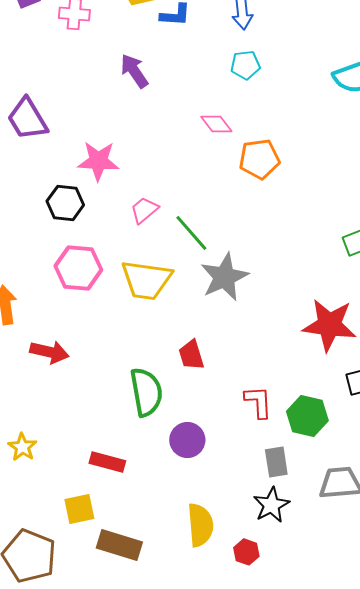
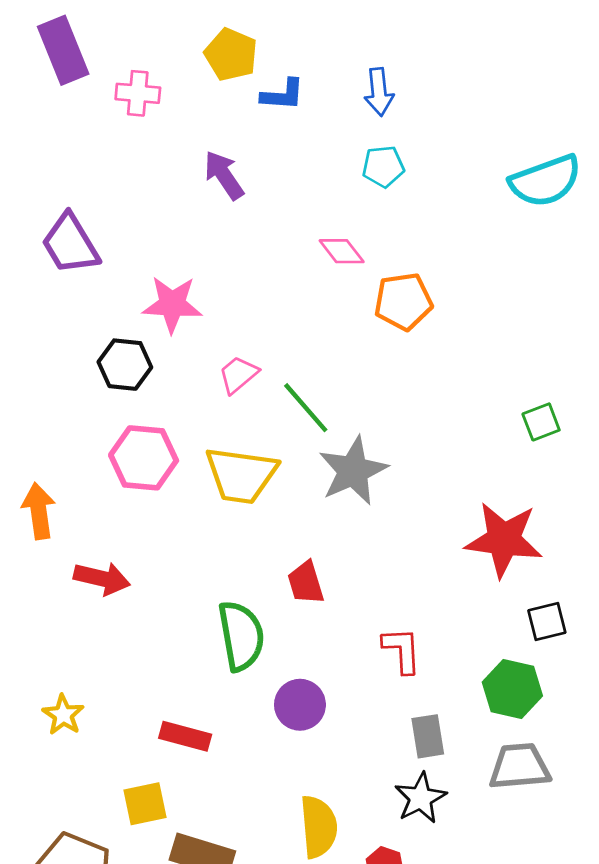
green hexagon: (307, 416) -> (512, 689), moved

